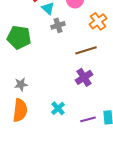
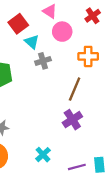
orange cross: (98, 21) -> (88, 56), turned 36
brown line: (86, 50) -> (75, 89), turned -50

